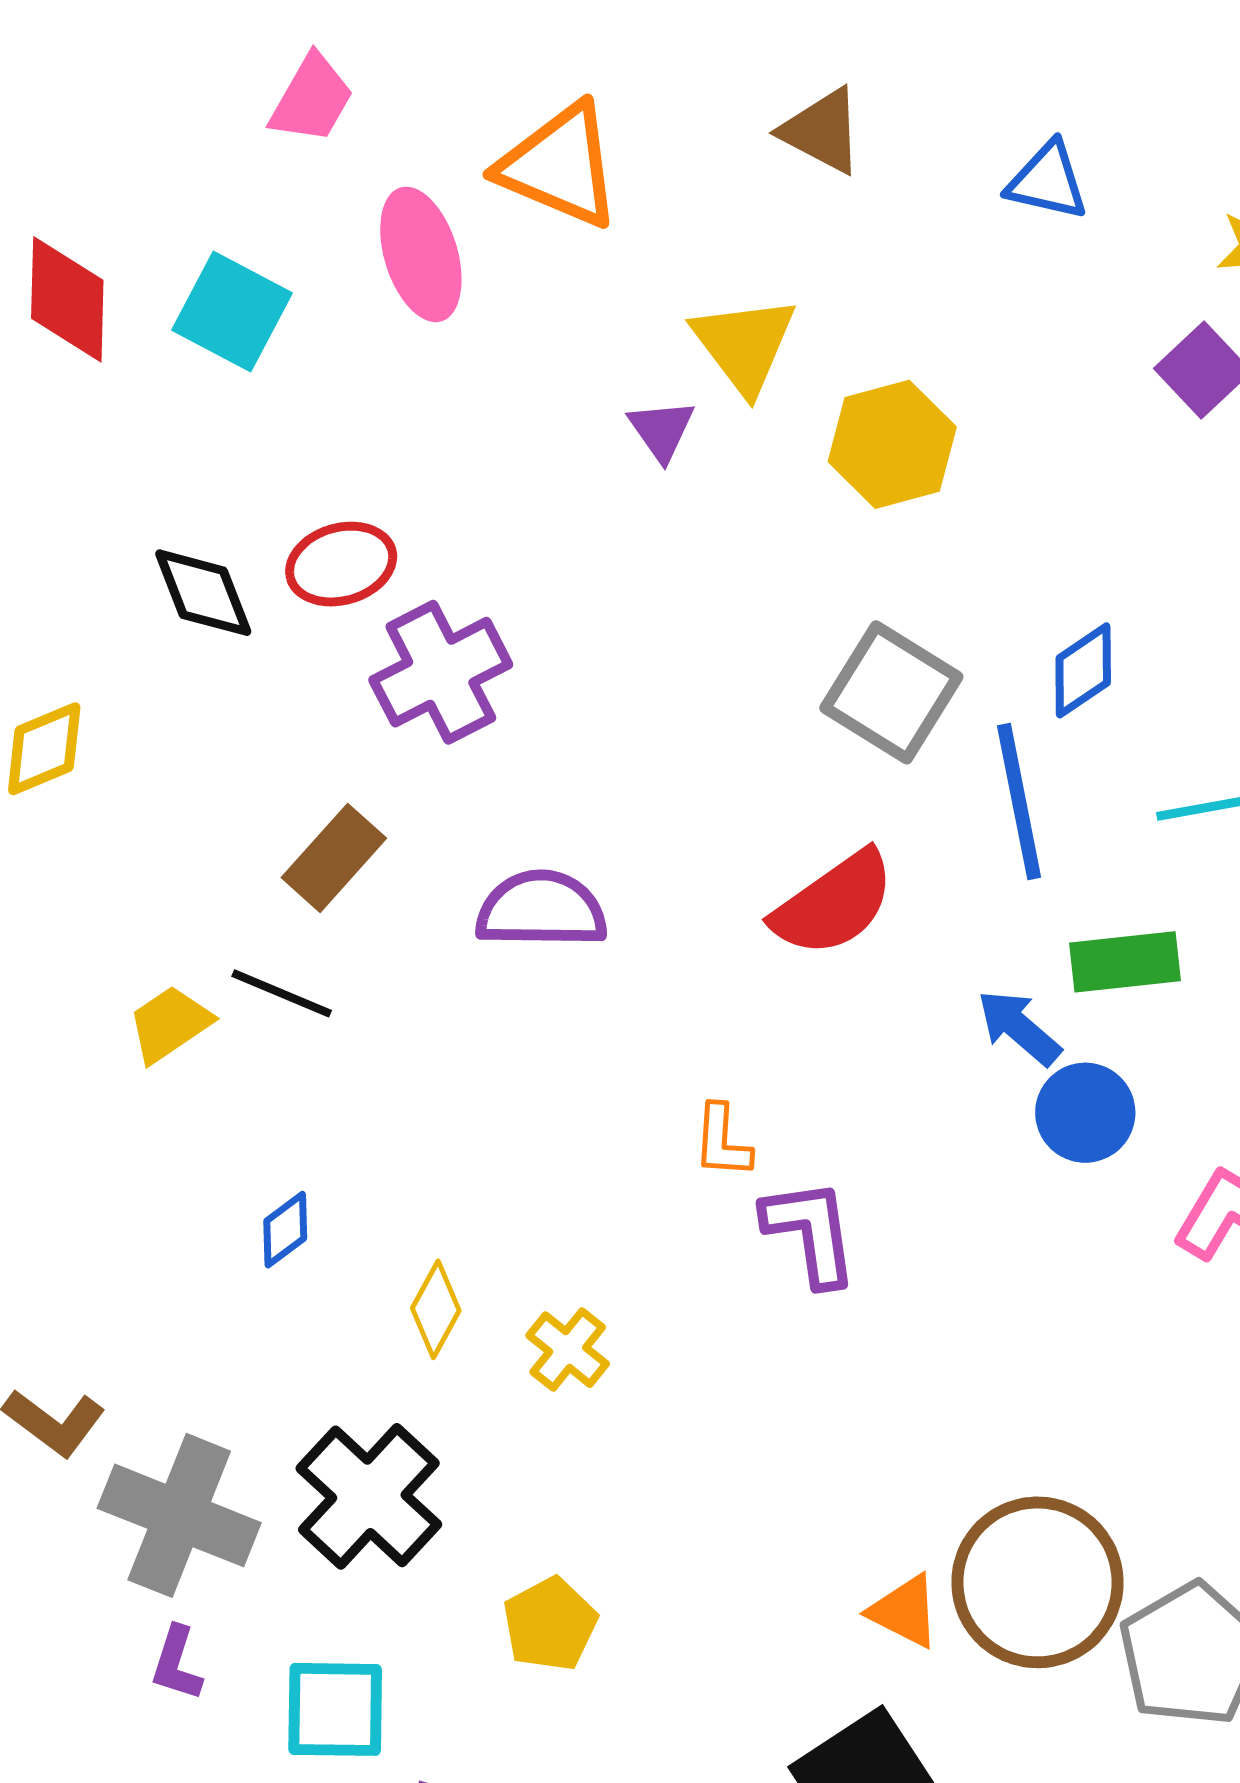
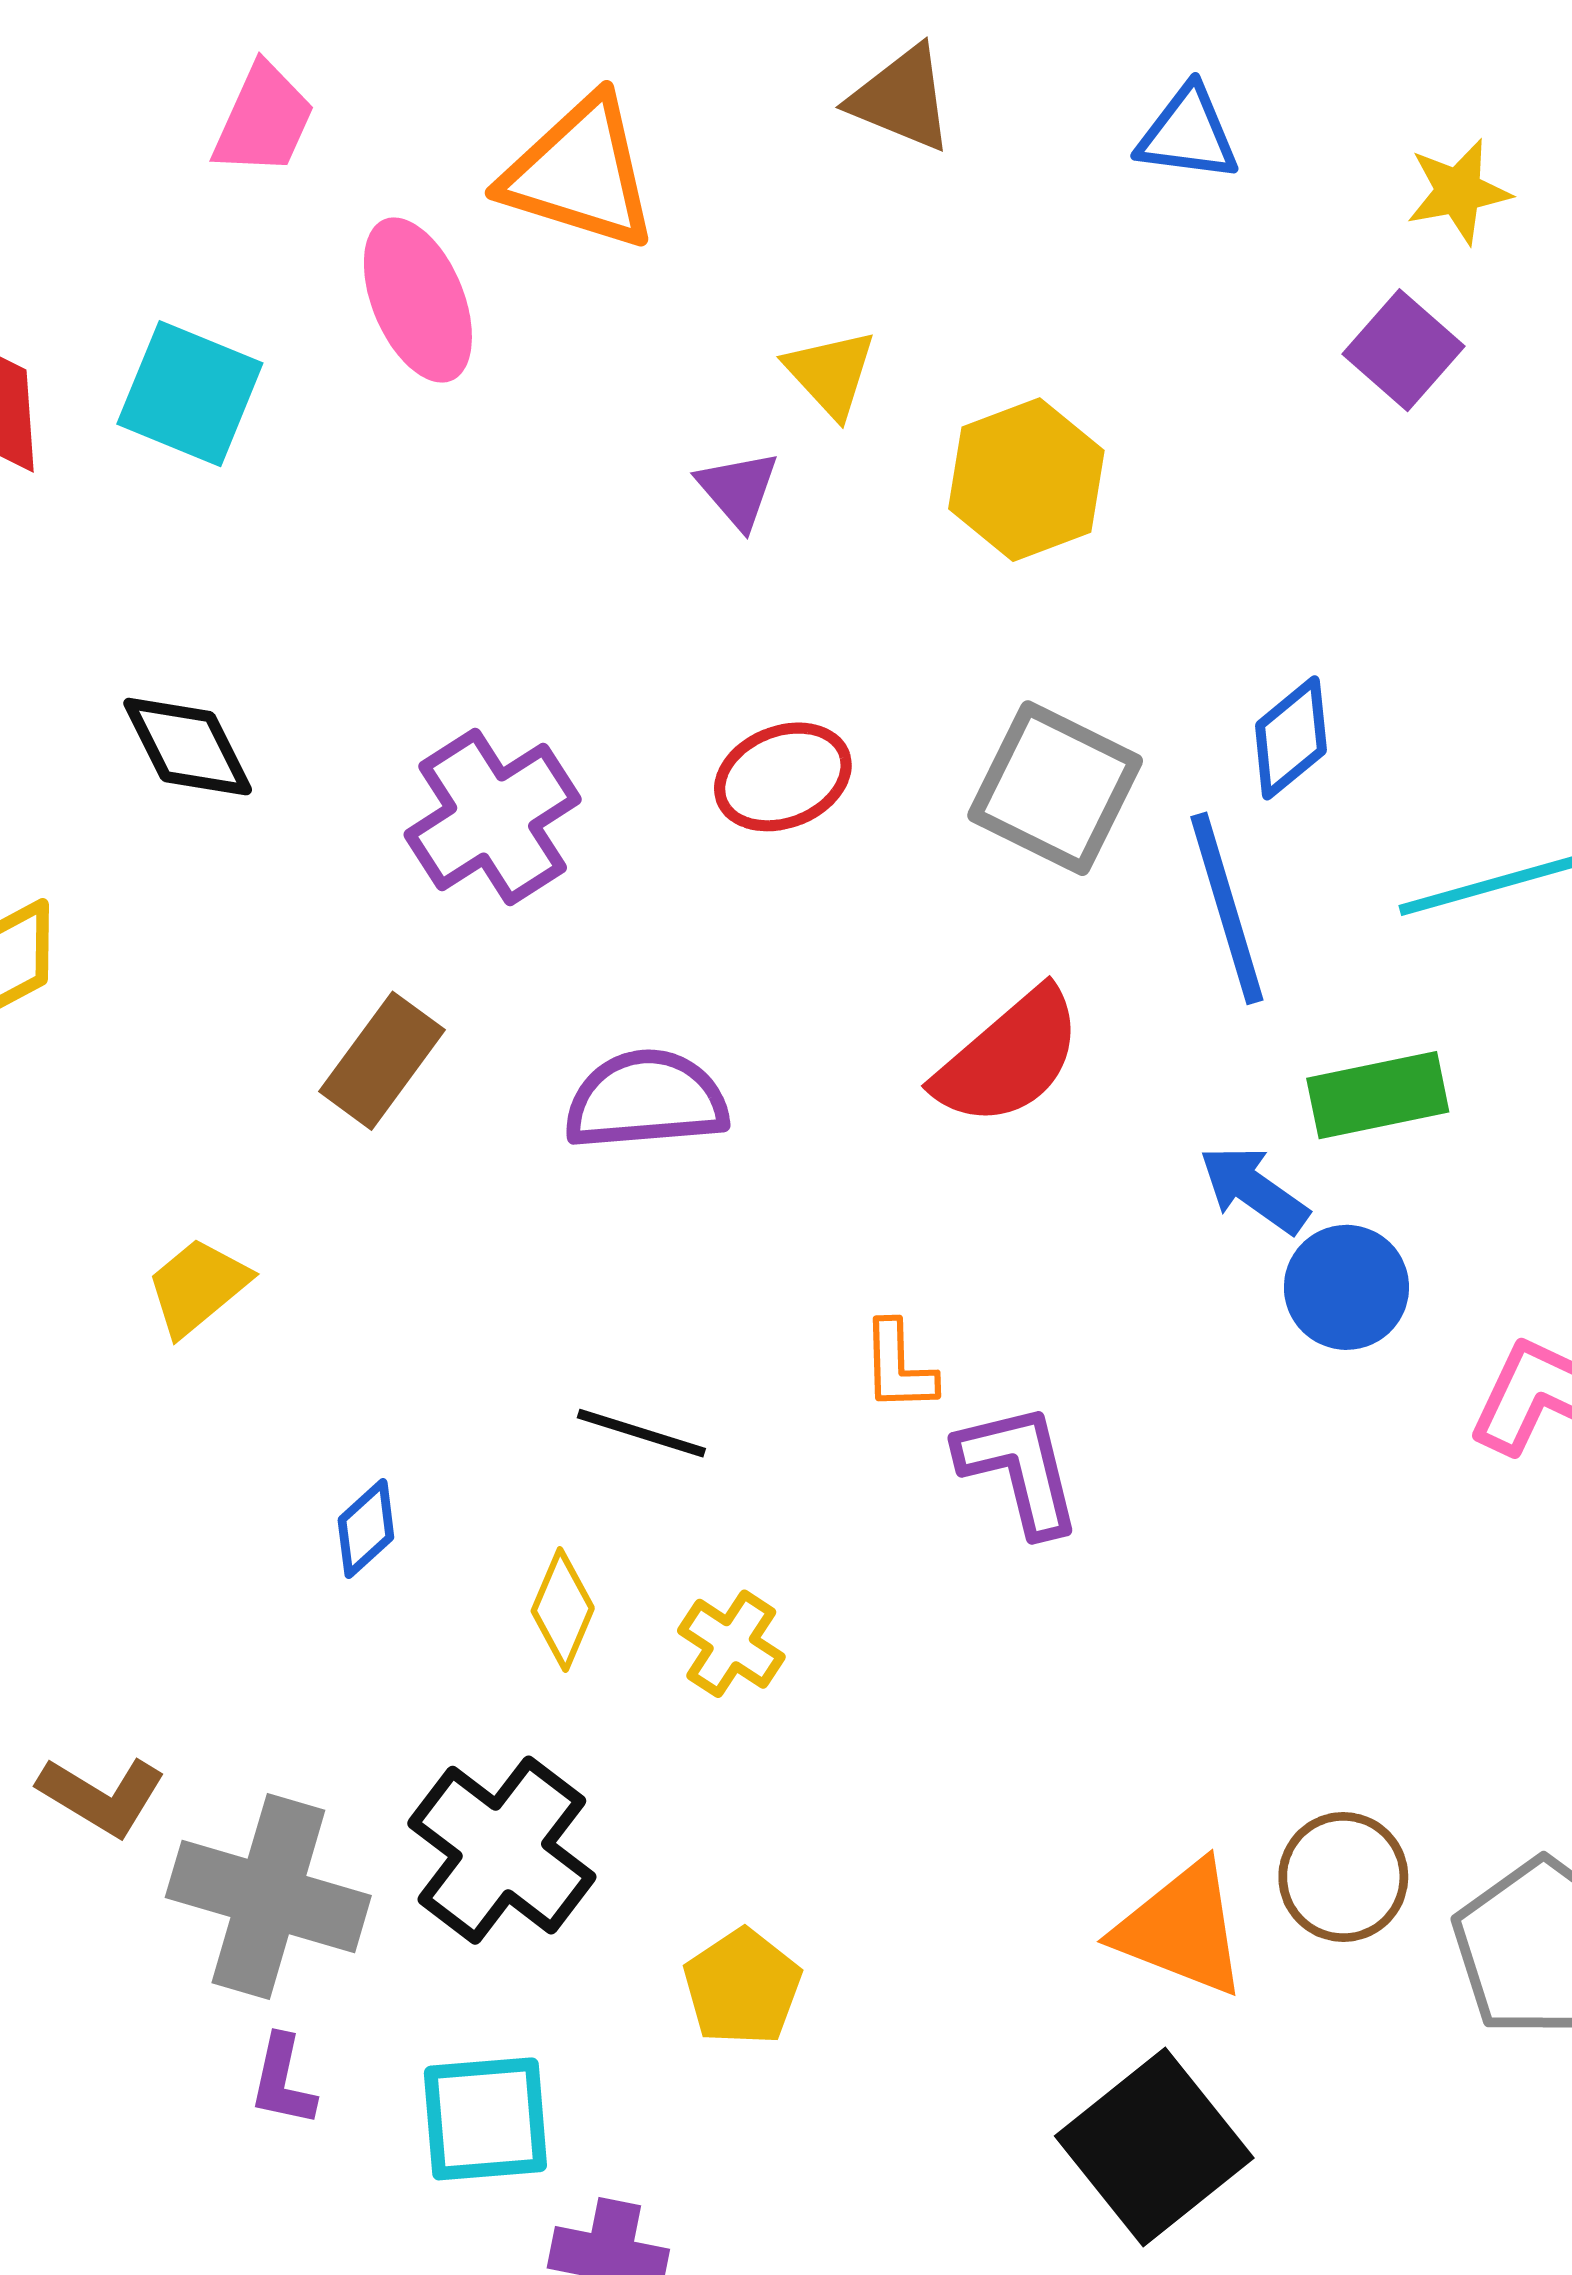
yellow triangle: (744, 345) -> (831, 373), size x0.7
red ellipse: (341, 564) -> (783, 777), moved
black line: (282, 993) -> (641, 1433), moved
brown circle: (1038, 1582) -> (1343, 1877), size x0.6
orange triangle: (905, 1611) -> (1181, 1929), size x1.5

